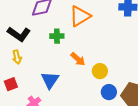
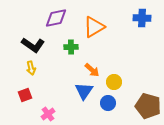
blue triangle: (50, 80) -> (84, 91), moved
blue circle: (109, 92) -> (108, 103), moved

